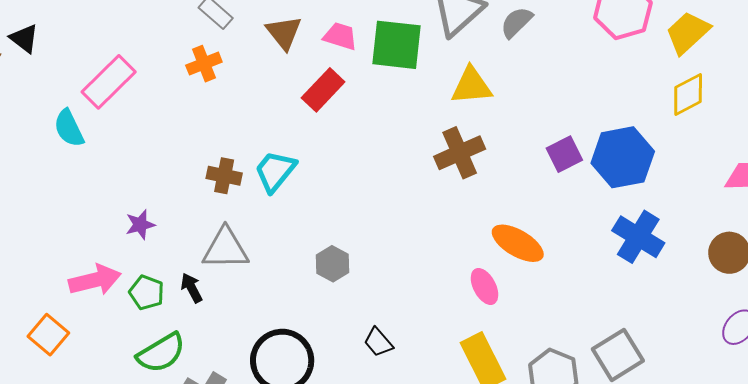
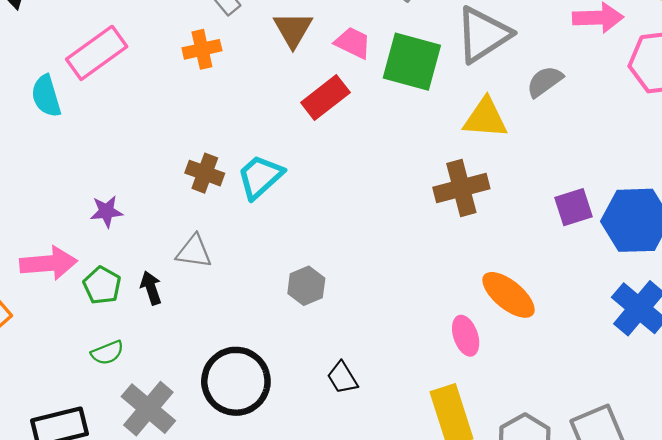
gray semicircle: (516, 22) -> (545, 81), moved
gray triangle: (225, 249) -> (194, 251), size x0.7
green semicircle: (161, 353) -> (107, 353), size x0.6

